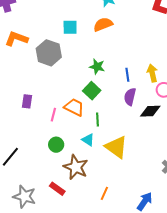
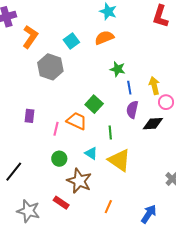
cyan square: (70, 27) -> (71, 41), turned -35
orange L-shape: (16, 39) -> (30, 37), moved, turned 105
green star: (97, 67) -> (118, 69), moved
green line: (97, 120) -> (110, 132), moved

